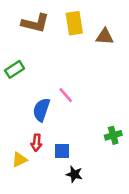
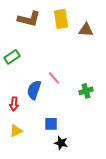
green cross: (113, 135) -> (86, 91), moved
red arrow: (36, 143) -> (14, 104), moved

